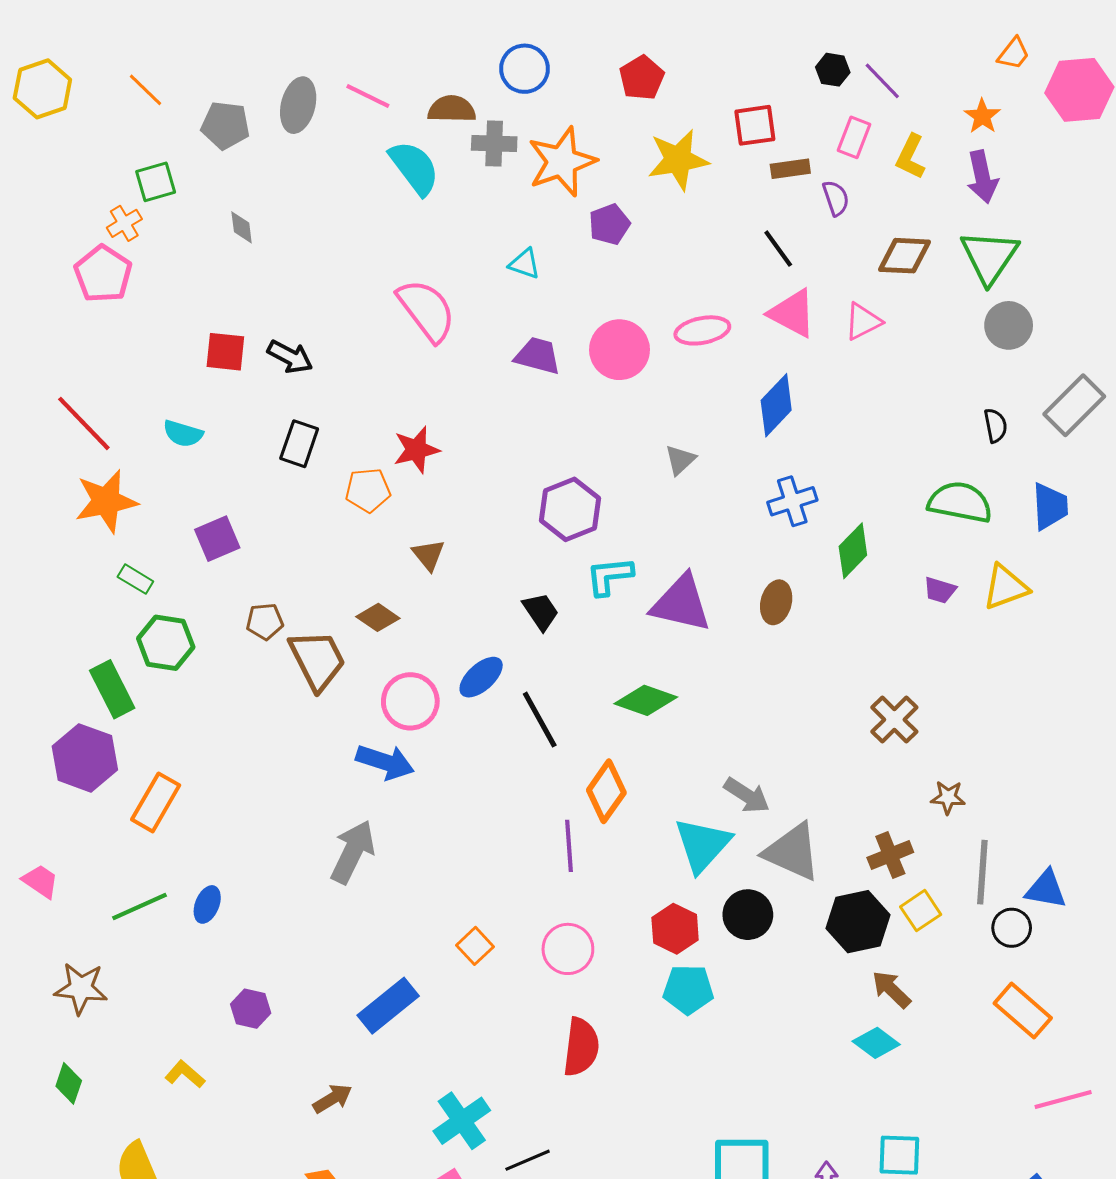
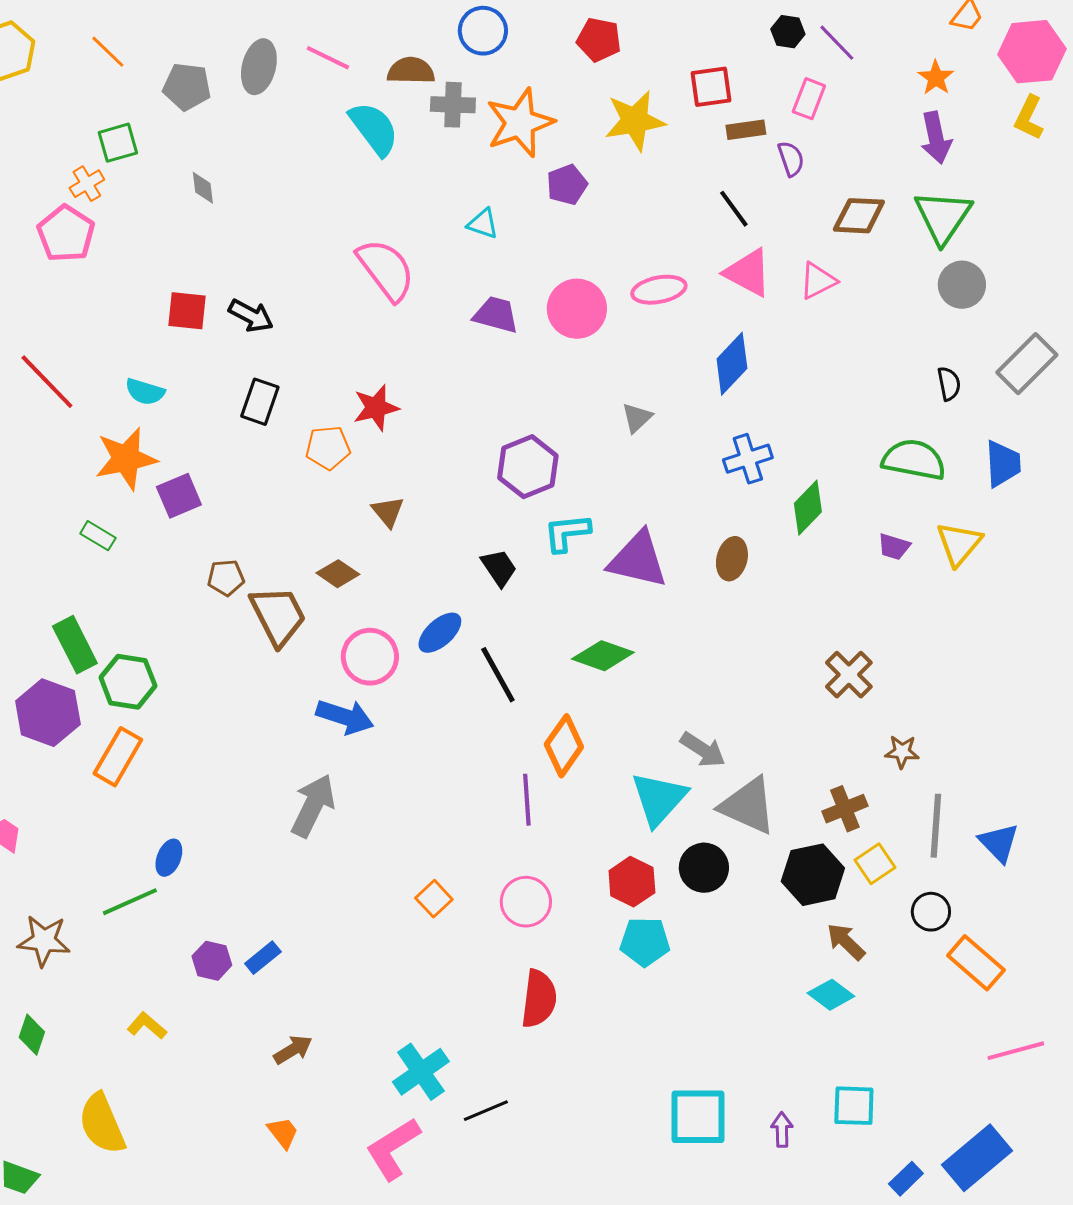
red pentagon: (642, 78) -> (599, 40), turned -30
yellow L-shape: (911, 157) -> (1029, 118), moved
orange star: (106, 501) -> (126, 459), moved
yellow triangle: (1006, 587) -> (959, 544), turned -30
green hexagon: (166, 643) -> (128, 682), moved
blue triangle: (1046, 889) -> (999, 843), turned 36
green line: (139, 907) -> (130, 902), moved
black circle: (1012, 928) -> (931, 912), moved
blue rectangle: (388, 1006) -> (263, 958), moved, size x0.6

